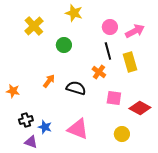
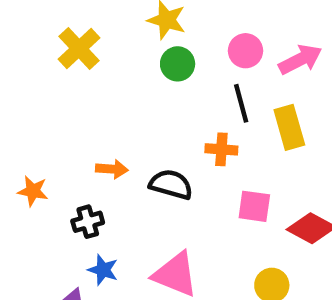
green circle: (64, 45) -> (178, 64), moved
orange cross: (99, 72) -> (221, 149), turned -32
orange arrow: (49, 81) -> (112, 169), turned 56
black cross: (26, 120) -> (88, 222), moved

